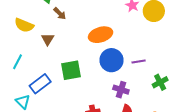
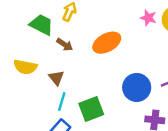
orange ellipse: (101, 35) -> (107, 43), moved
cyan line: (18, 62) -> (62, 102), moved

